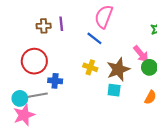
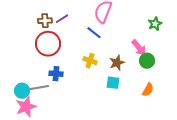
purple line: (61, 24) -> (62, 19), turned 64
red circle: (34, 61) -> (48, 44), moved
brown star: (118, 69) -> (117, 63), size x0.7

